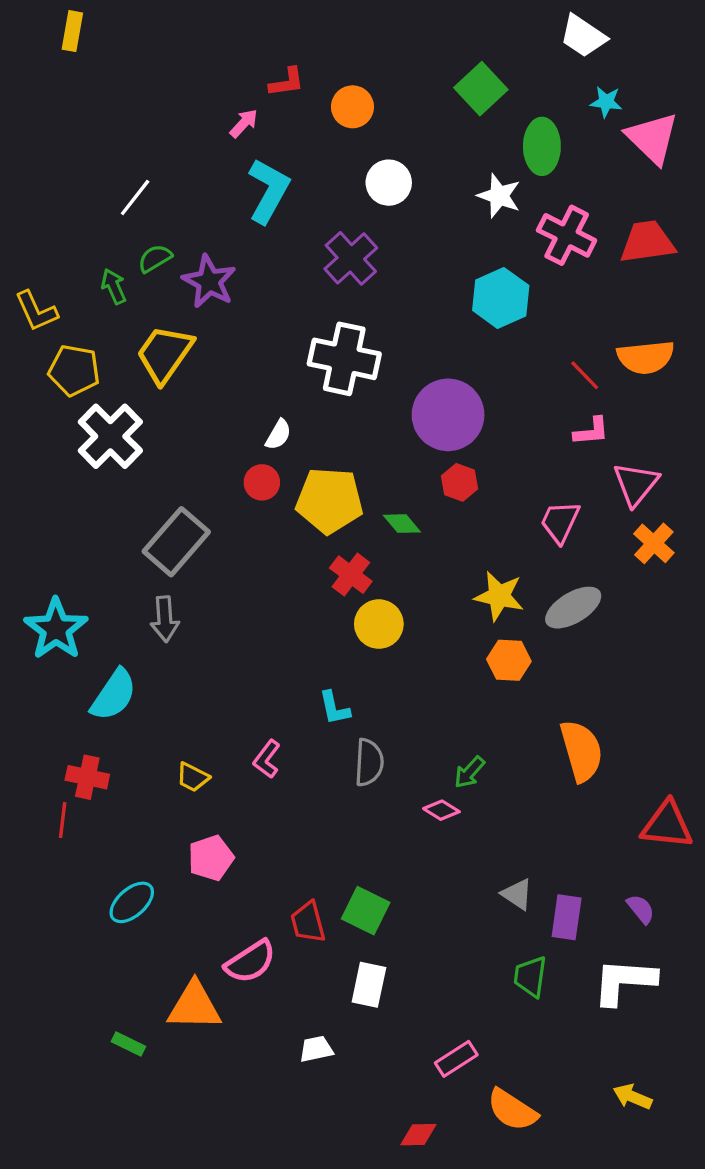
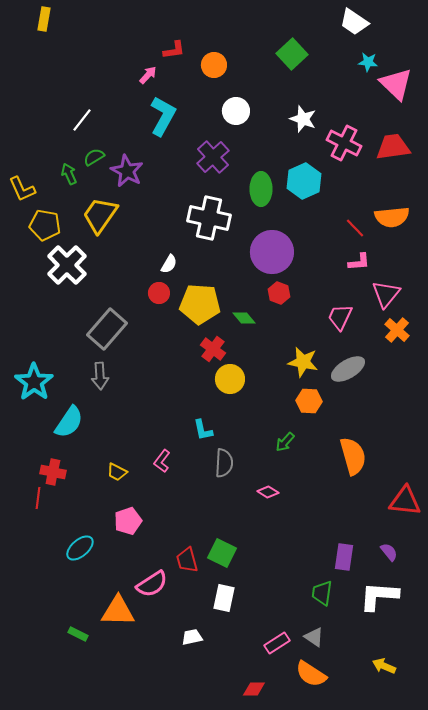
green ellipse: (542, 146) -> (261, 189), moved
green arrow: (469, 772) -> (285, 442), moved
gray triangle: (517, 894) -> (314, 637), moved

